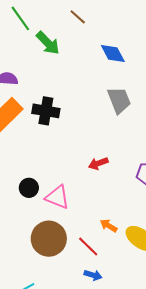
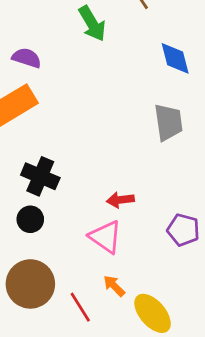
black cross: (46, 111) -> (40, 176), moved
black circle: (29, 188) -> (30, 219), moved
pink triangle: (57, 197) -> (106, 237), moved

